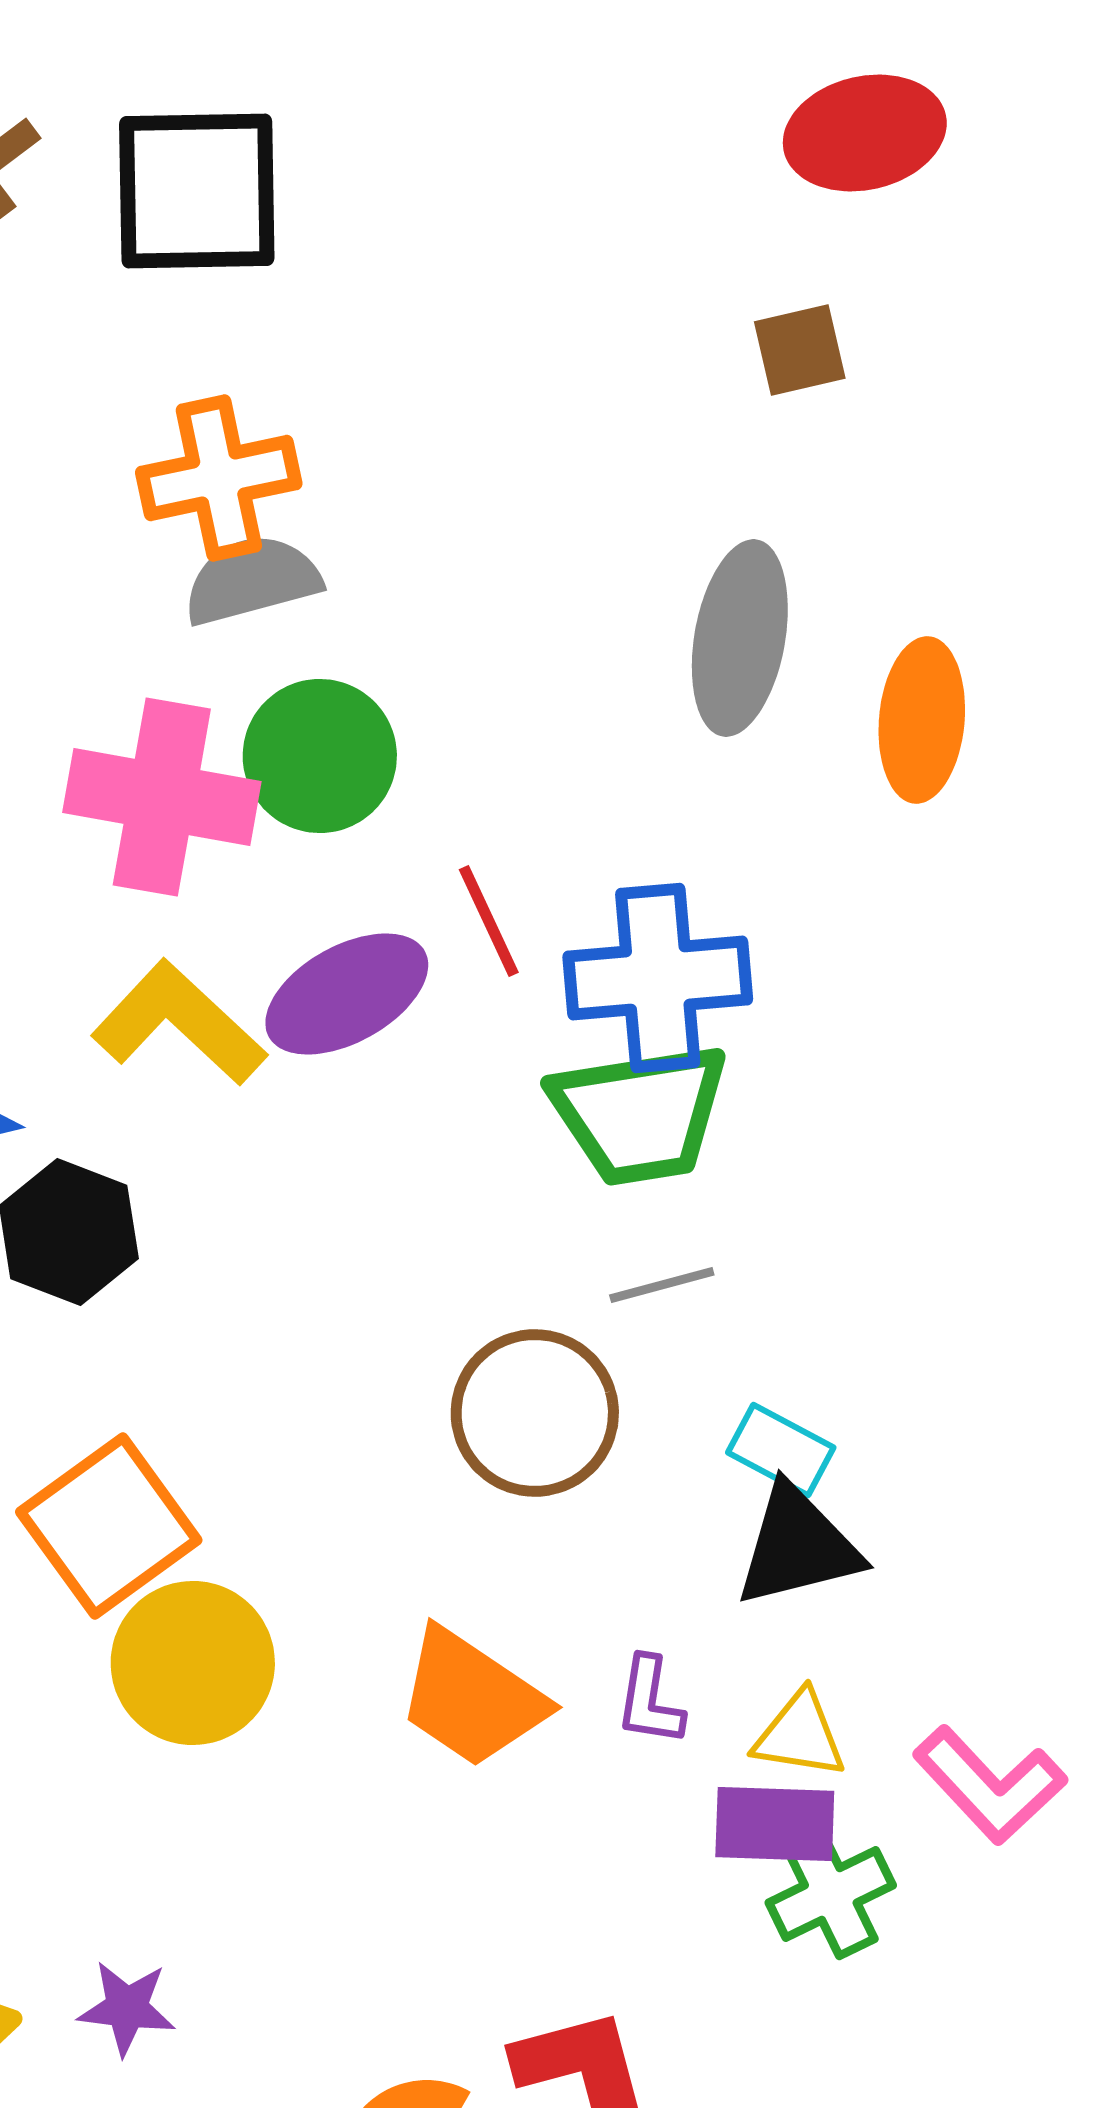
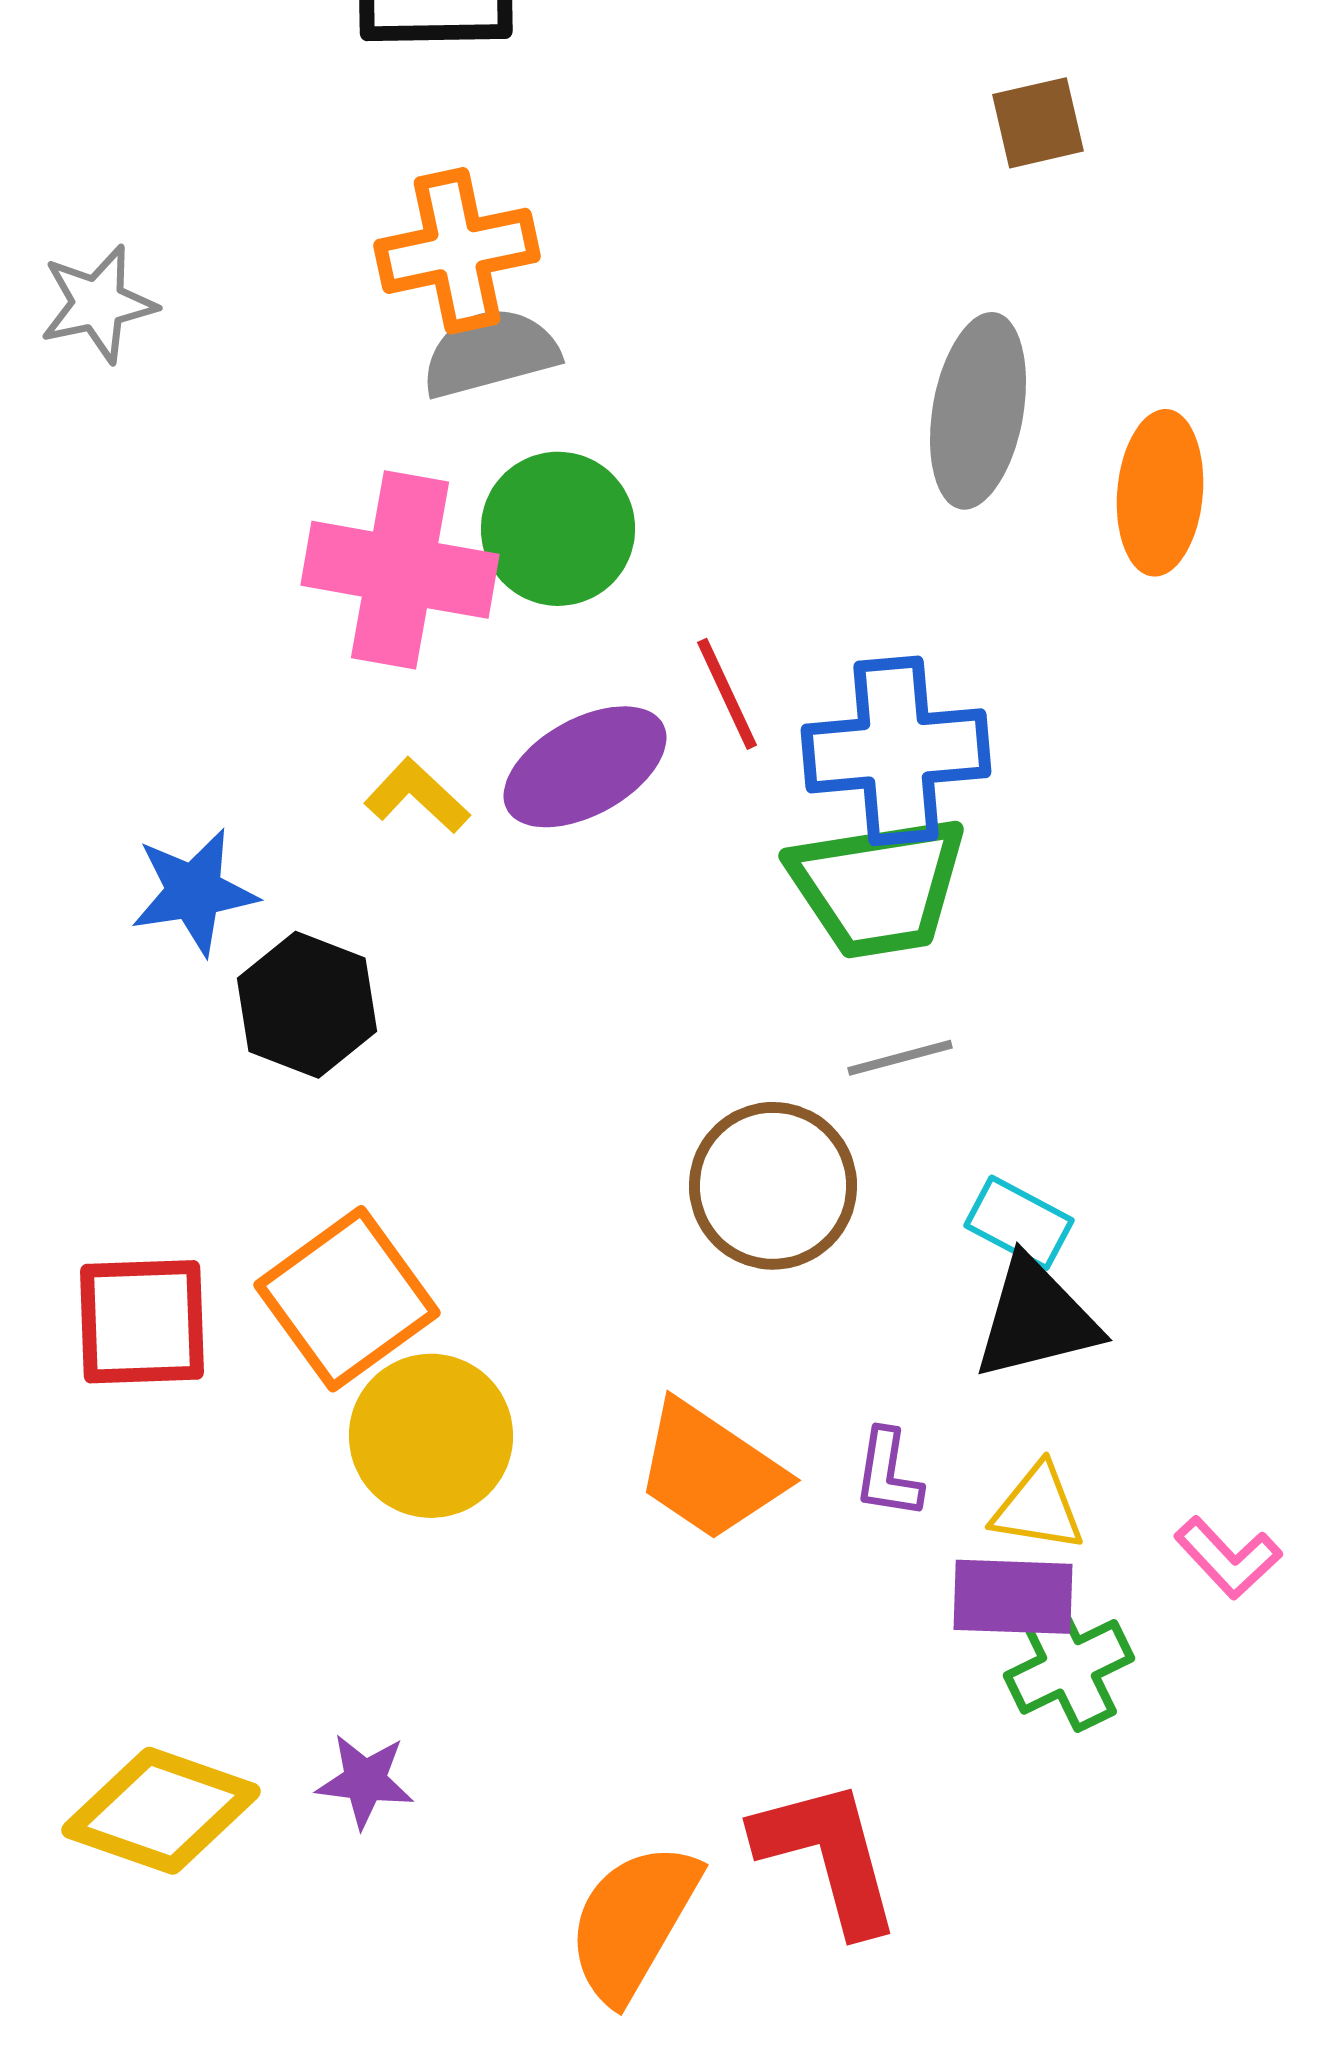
yellow L-shape: (179, 1023) -> (417, 796), size x0.6
pink L-shape: (990, 1785) -> (1228, 1558), size x0.7

